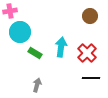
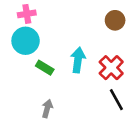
pink cross: (10, 11) -> (27, 14), moved
black line: (91, 78) -> (116, 100), turned 60

